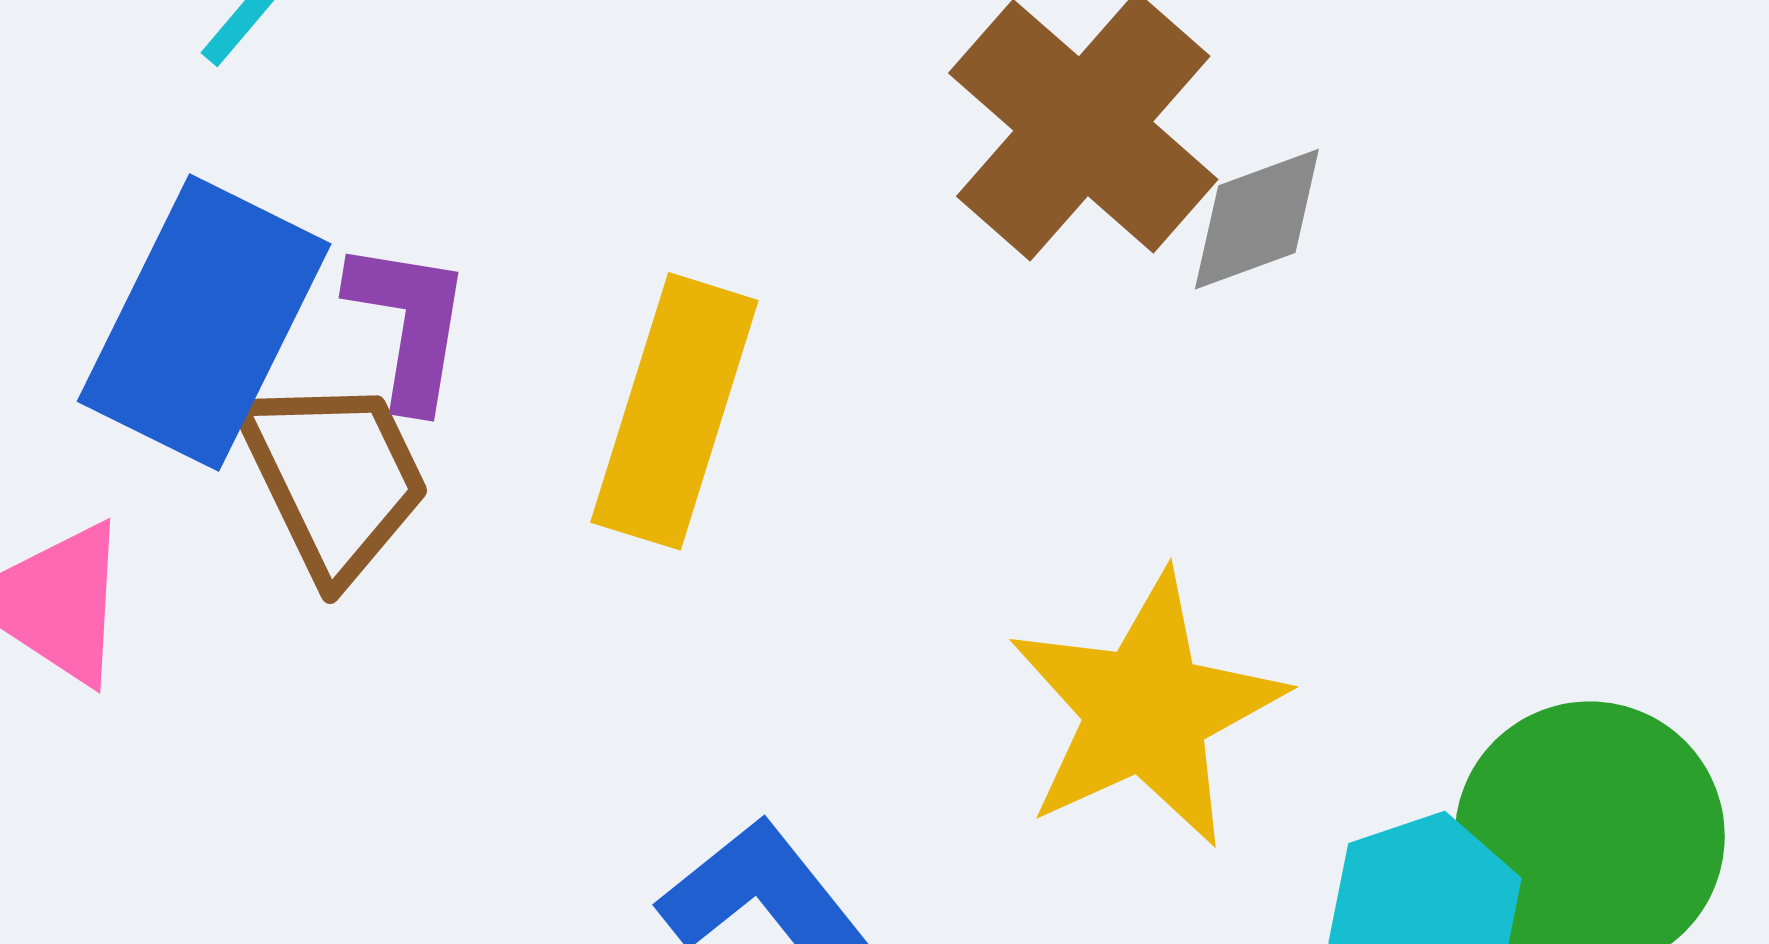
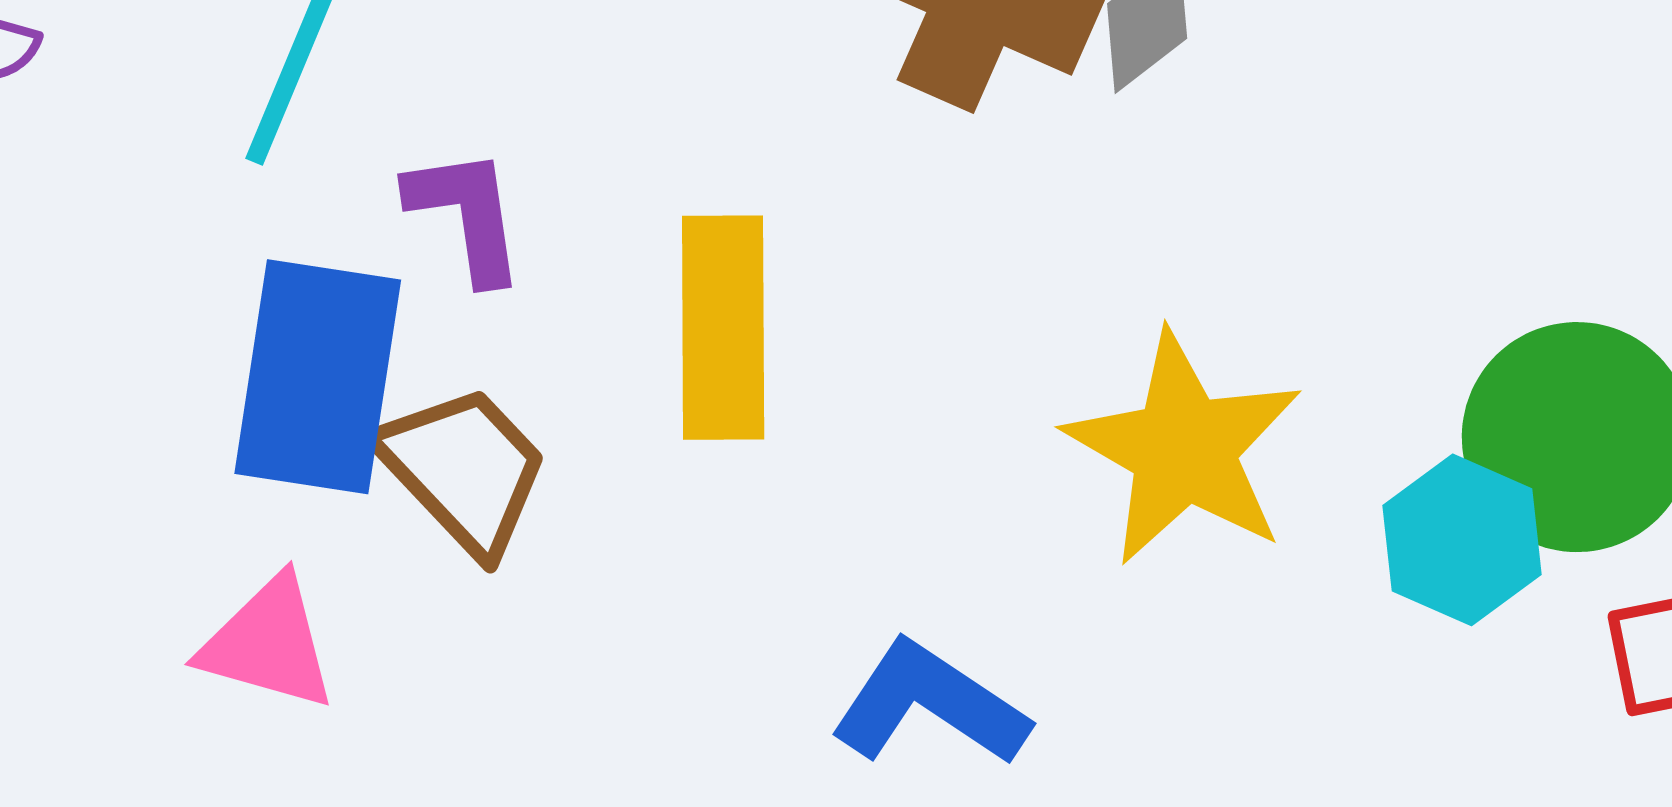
purple L-shape: (409, 324) -> (466, 215), moved

